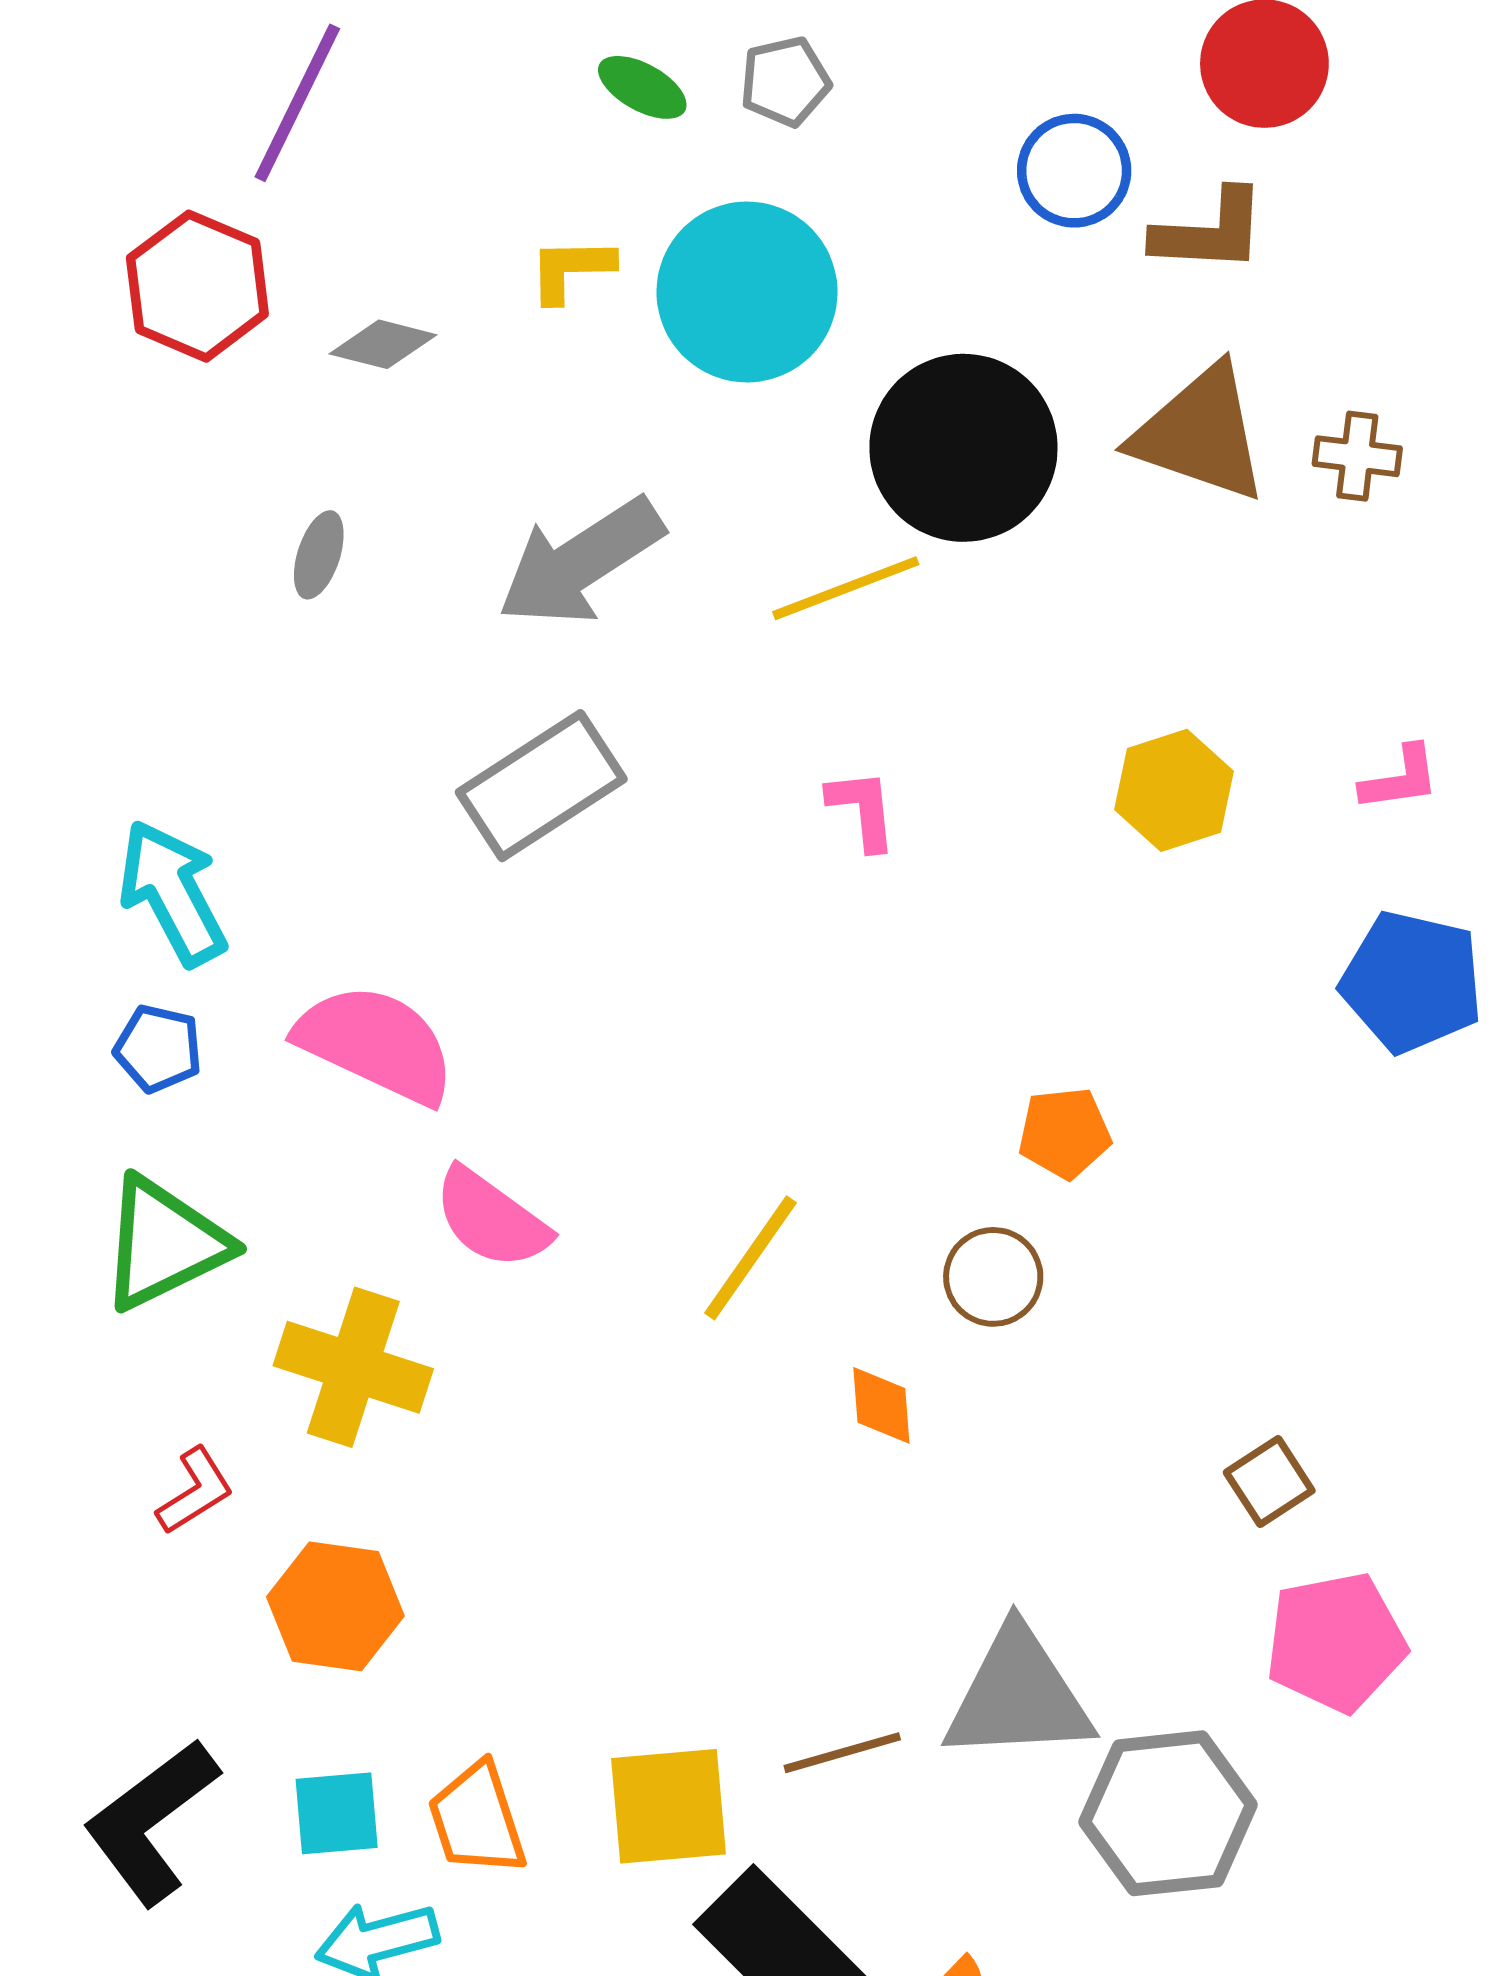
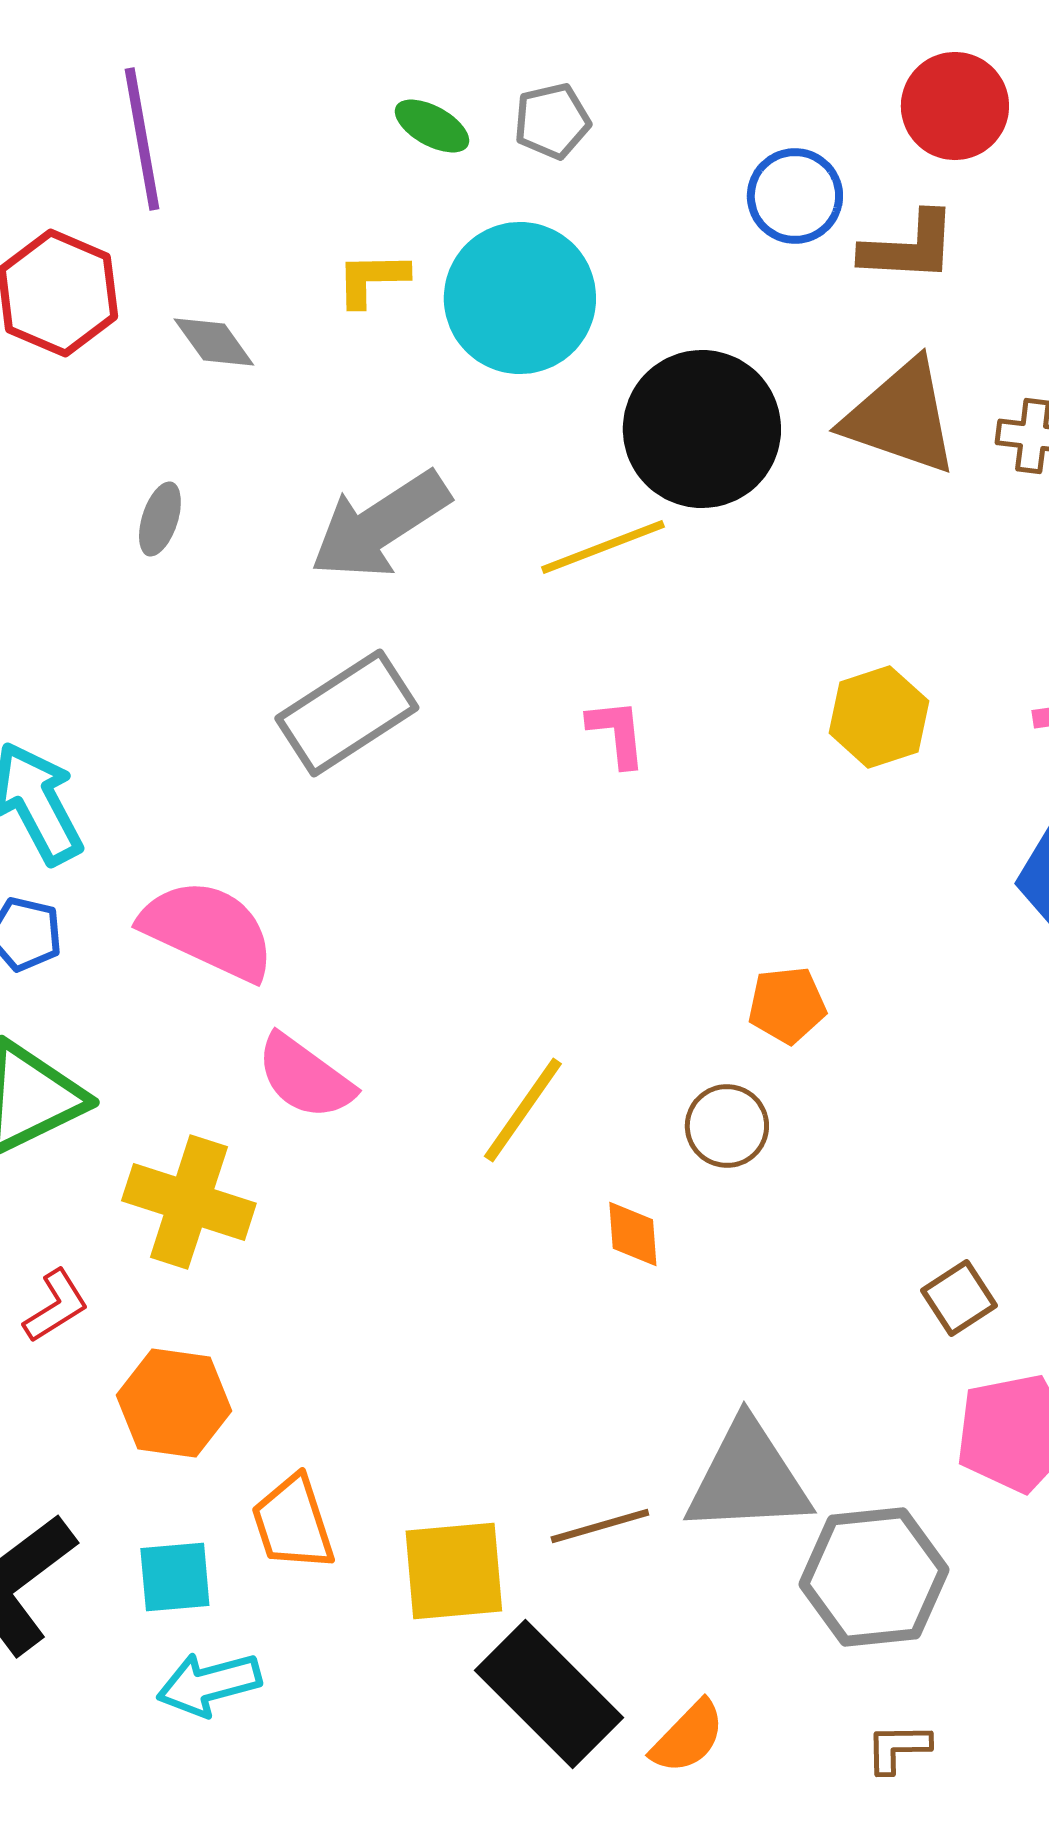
purple line: (297, 103) -> (142, 139), turned -36
gray diamond: (383, 344) -> (214, 342), turned 40
orange trapezoid: (477, 1819) -> (293, 1523), moved

